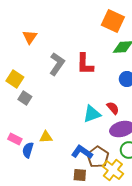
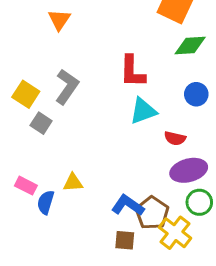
orange triangle: (30, 37) -> (59, 20), moved
gray L-shape: (57, 64) -> (67, 87), moved
red semicircle: (113, 108) -> (175, 138), turned 144
cyan triangle: (92, 114) -> (143, 111), moved

